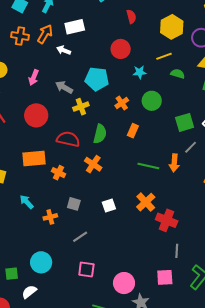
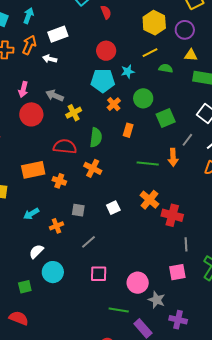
red semicircle: (131, 17) -> (106, 12), moved
cyan pentagon: (97, 79) -> (103, 81), moved
red circle: (36, 115) -> (31, 114), moved
green square: (185, 122) -> (166, 118), moved
cyan arrow: (27, 202) -> (31, 214), turned -70
white semicircle: (29, 292) -> (36, 251), moved

